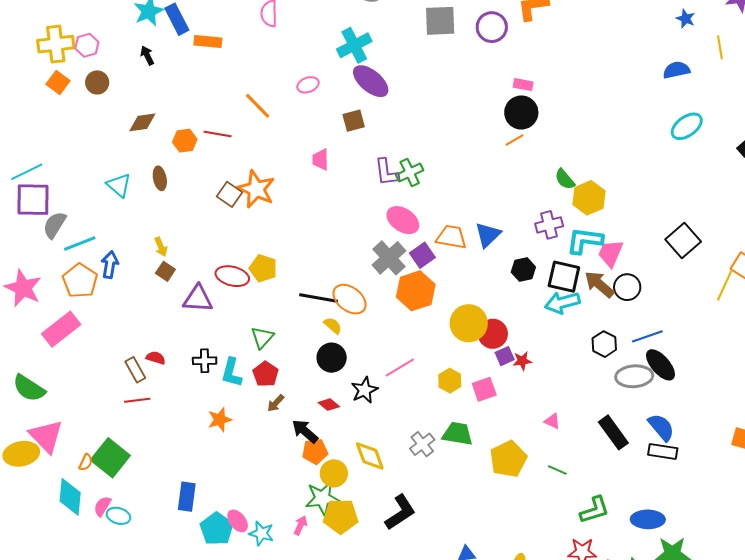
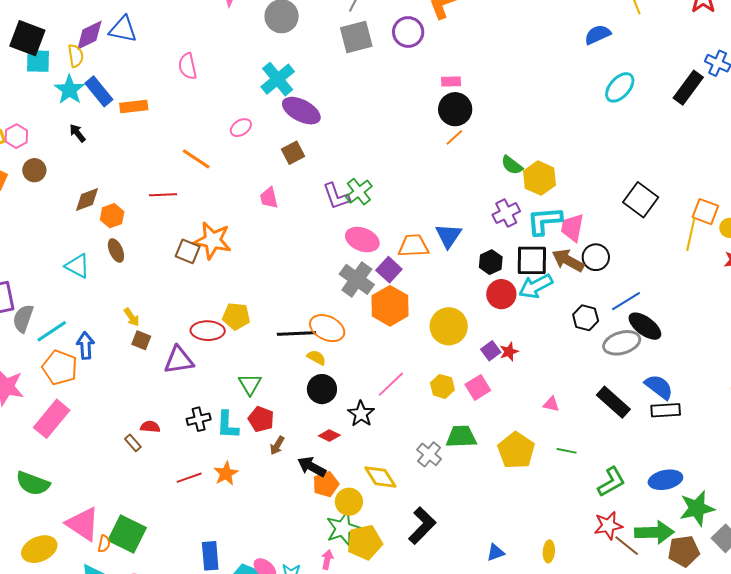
orange hexagon: (185, 141) -> (112, 216), moved
red circle: (493, 334) -> (501, 294), moved
brown rectangle: (135, 370) -> (133, 443), size x0.7
red line: (137, 400) -> (189, 478), moved
pink triangle: (46, 436) -> (83, 524), moved

